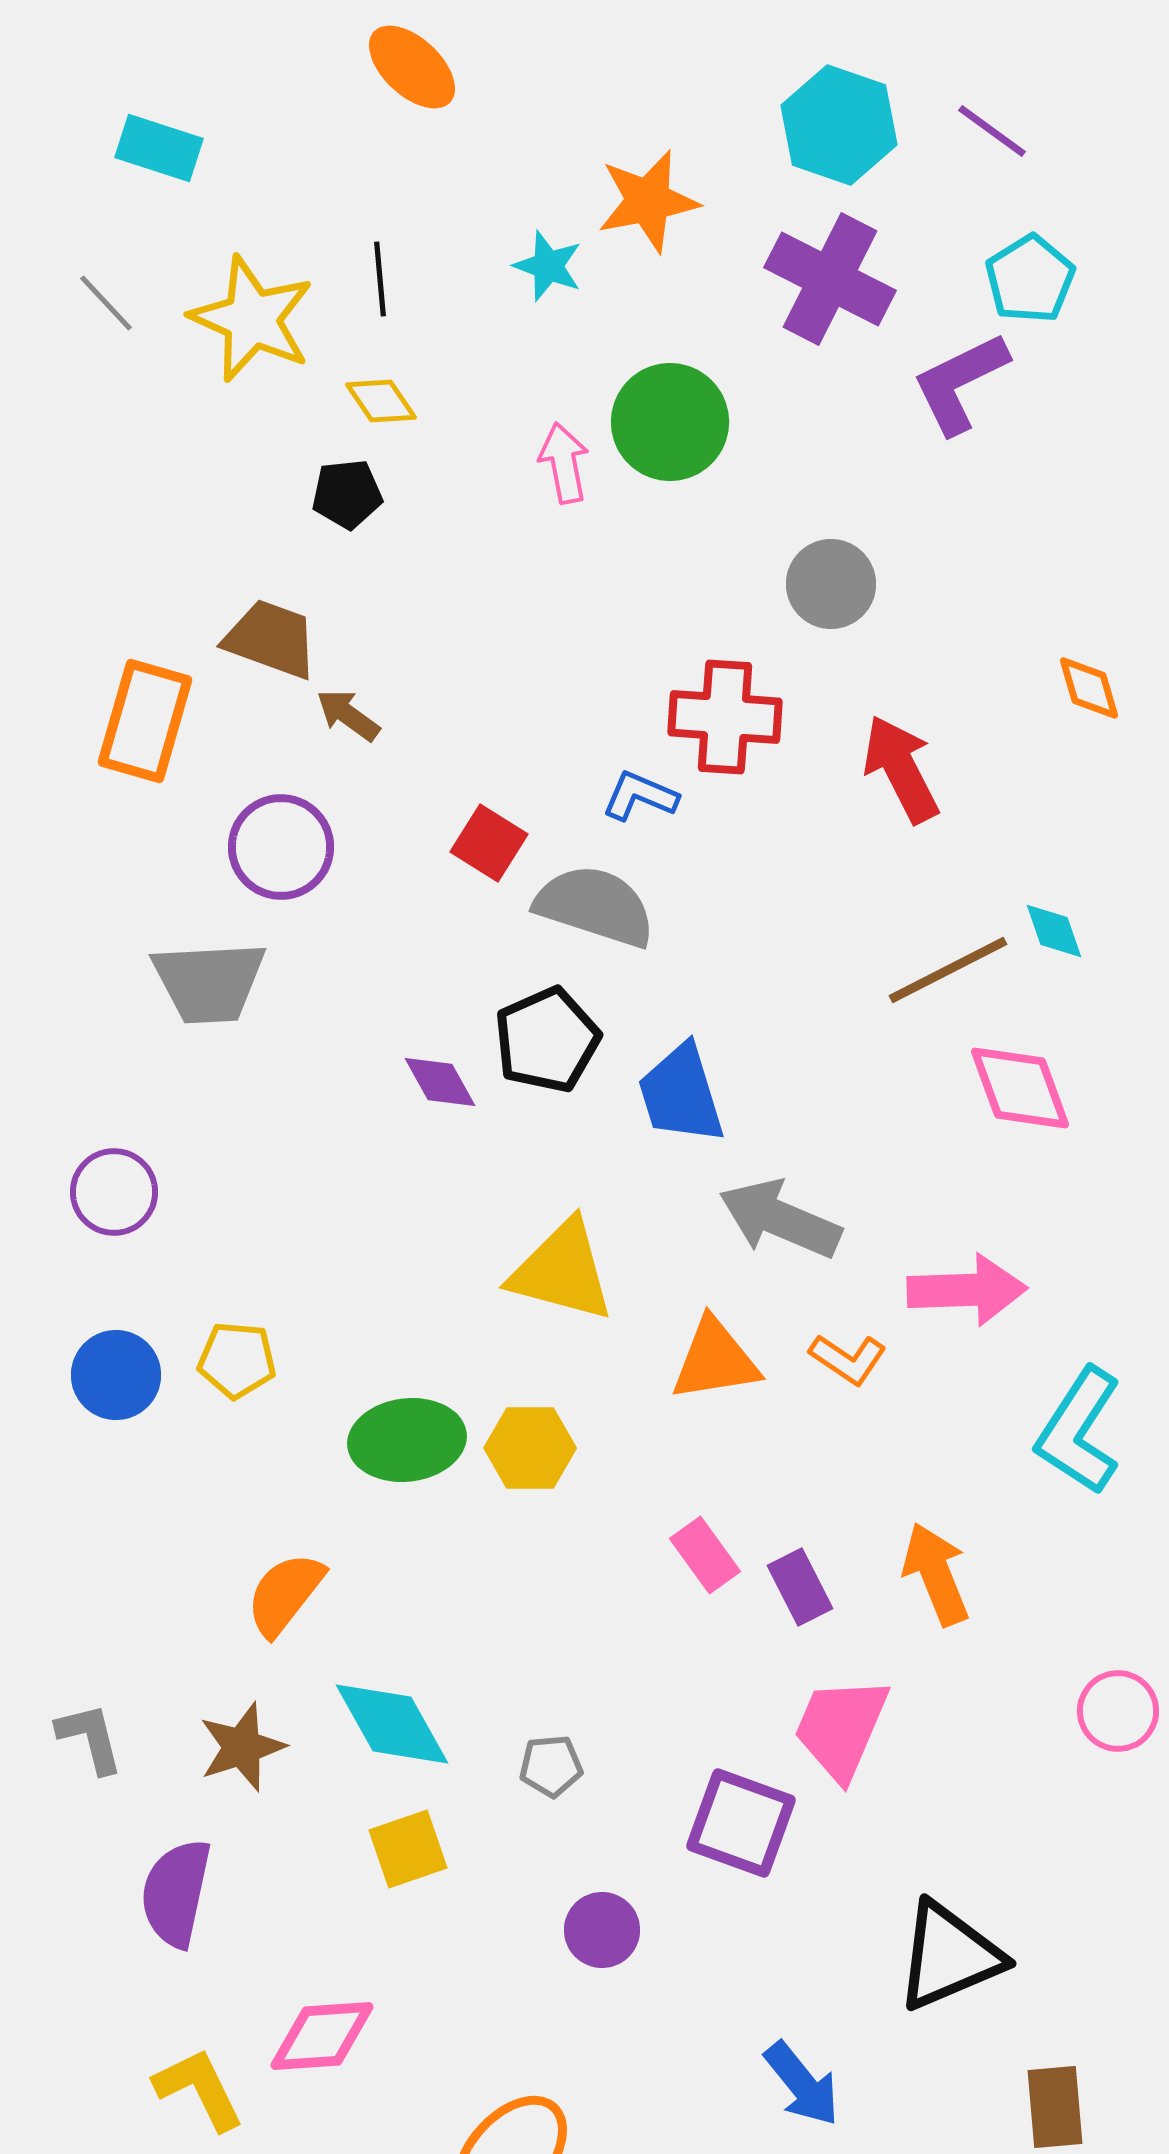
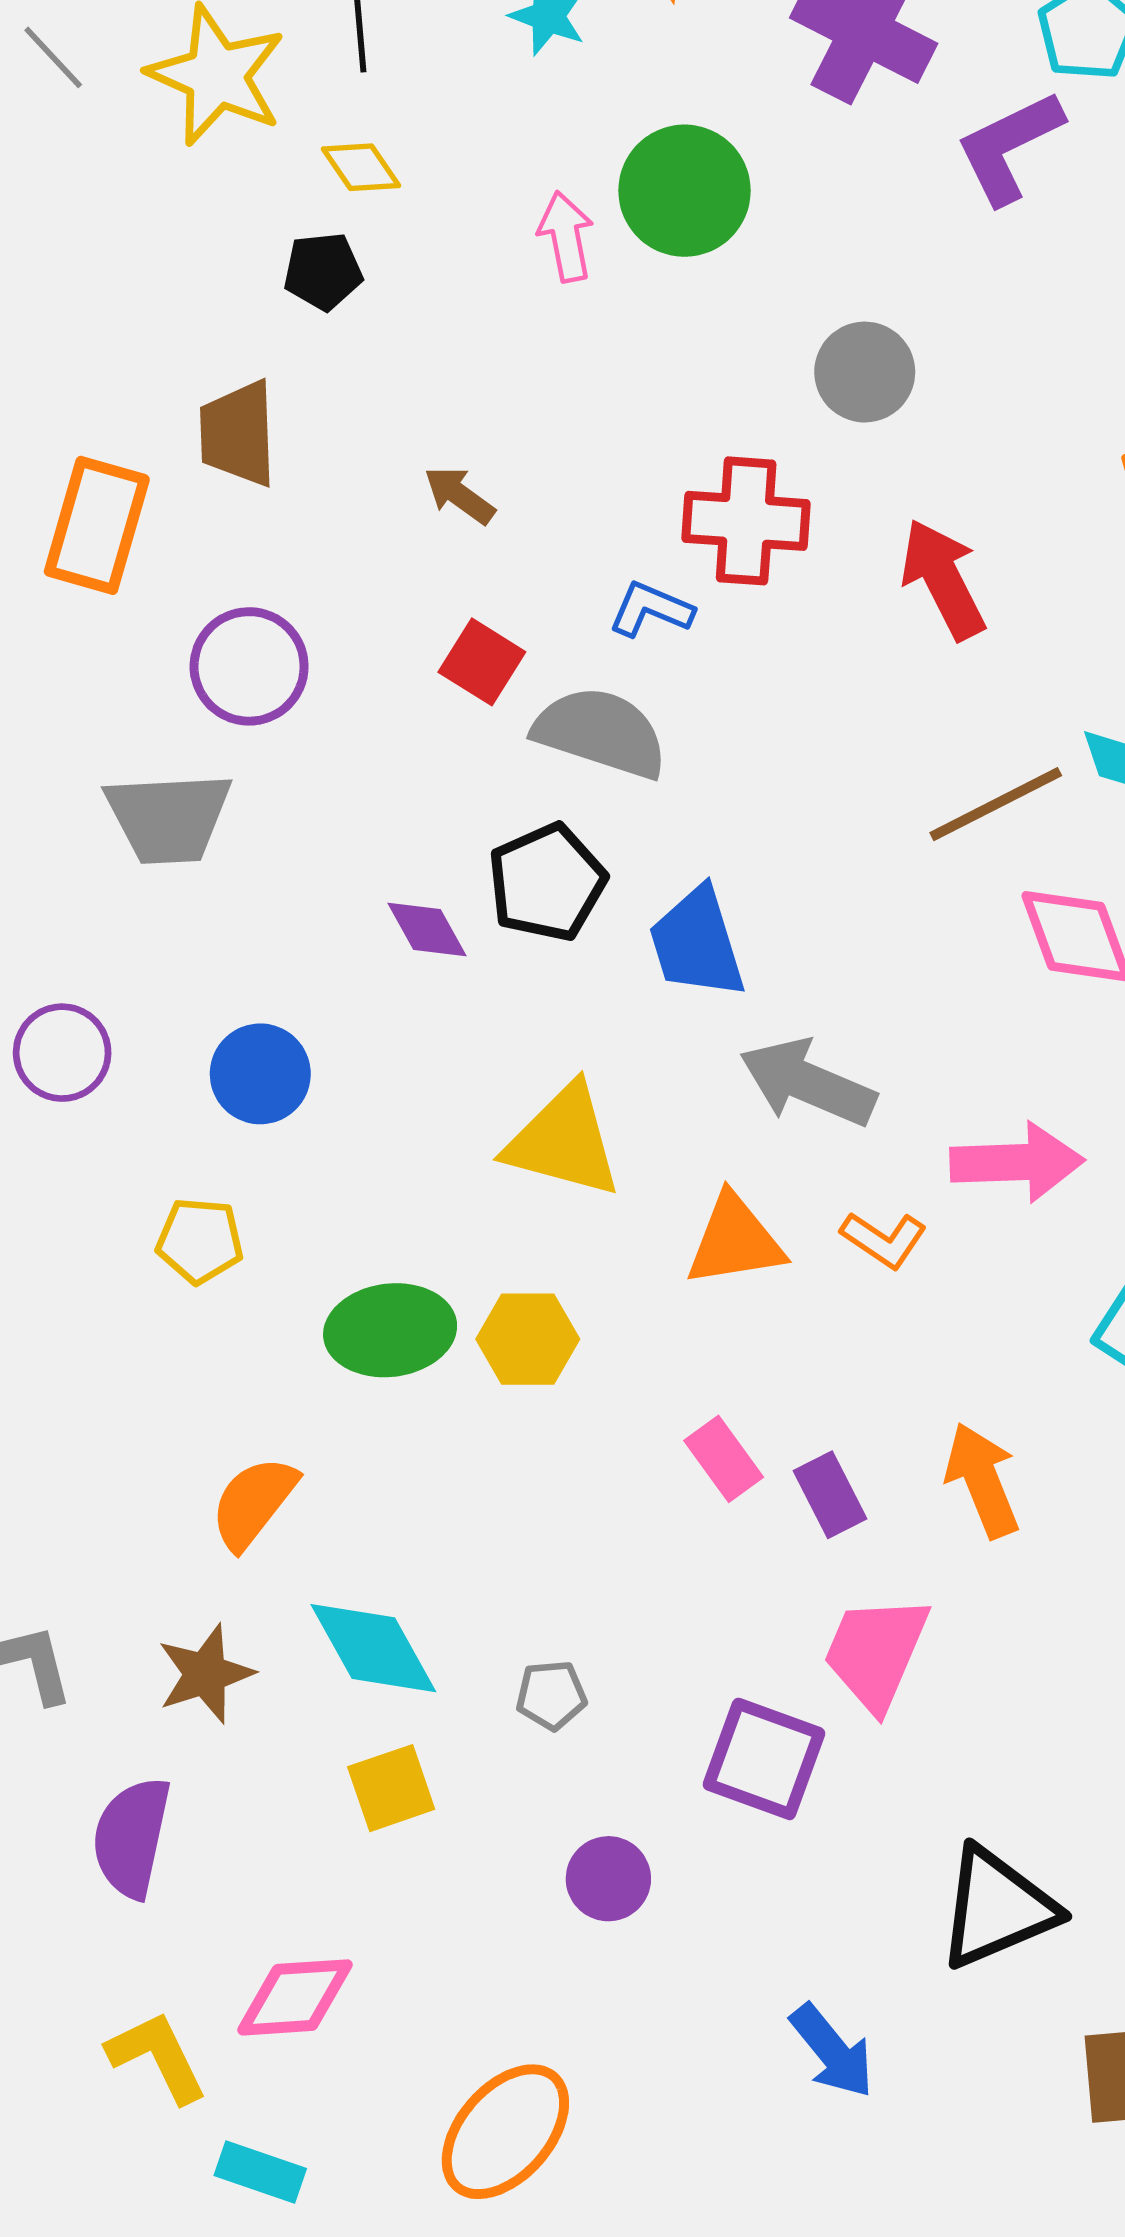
brown trapezoid: (271, 639) -> (238, 434), turned -112
brown arrow: (348, 715) -> (460, 495), moved
blue circle: (116, 1375) -> (260, 1074), moved

